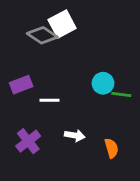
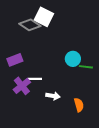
white square: (62, 24) -> (44, 17), turned -36
white line: (49, 100) -> (35, 79), moved
purple cross: (28, 141) -> (22, 86), moved

